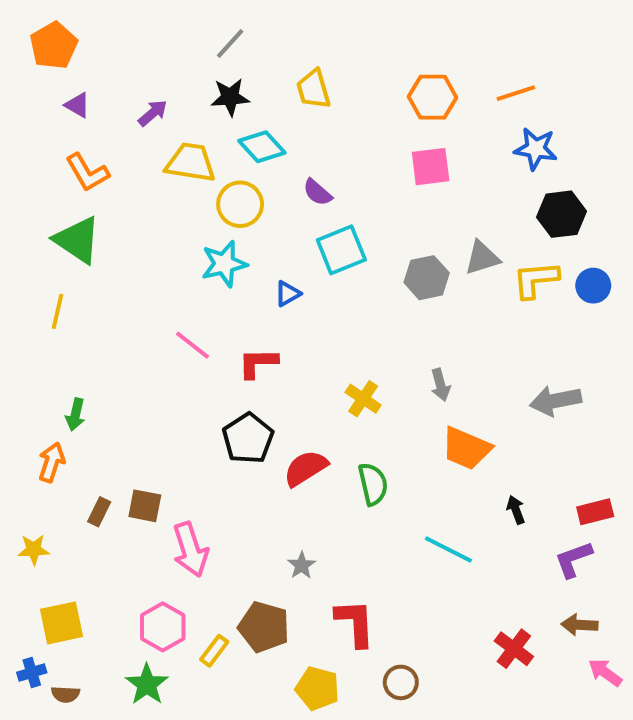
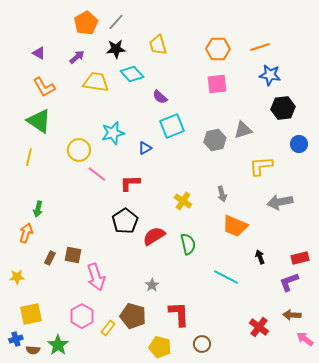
orange pentagon: (54, 46) -> (86, 23), moved
yellow circle: (240, 204) -> (79, 150), moved
yellow L-shape: (536, 280) -> (261, 166), moved
green star: (147, 684) -> (58, 345), moved

